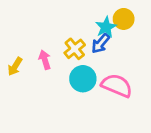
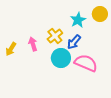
yellow circle: (124, 19) -> (100, 14), moved
blue arrow: (101, 43) -> (74, 42), moved

